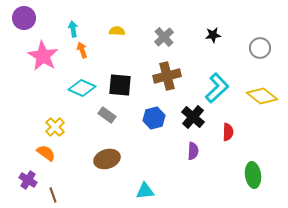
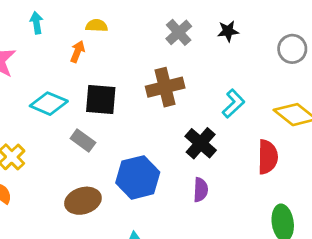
gray cross: (164, 37) -> (179, 32), moved
orange arrow: (82, 50) -> (78, 52), moved, turned 42
cyan L-shape: (217, 88) -> (233, 104), size x0.7
blue hexagon: (154, 118) -> (138, 177), moved, size x1.4
red semicircle: (228, 132) -> (268, 157), moved, size x1.4

